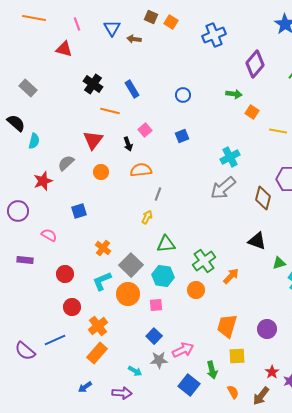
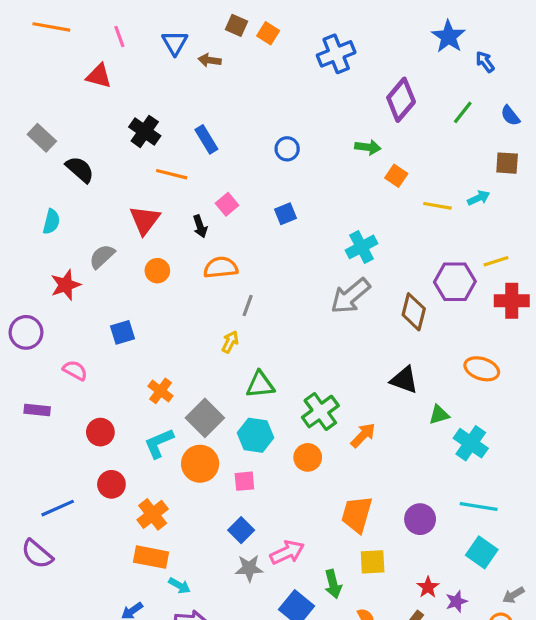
black semicircle: (16, 123) -> (80, 169), moved
blue line: (55, 340) -> (58, 508), moved
orange rectangle: (97, 353) -> (151, 557), turned 60
cyan arrow: (135, 371) -> (180, 586), moved

